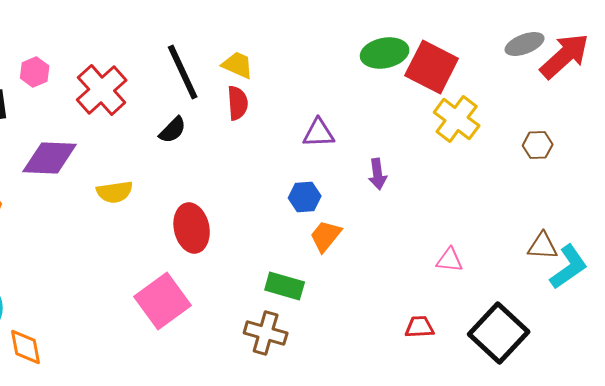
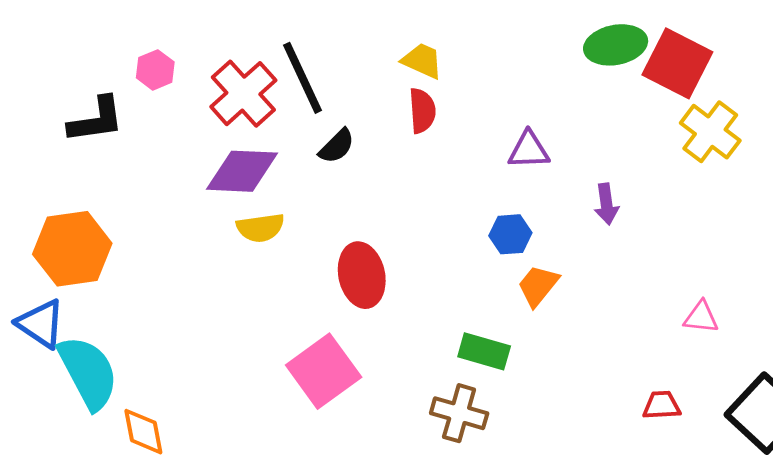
black line: (183, 72) -> (303, 78), moved
purple diamond: (50, 158) -> (242, 171), moved

